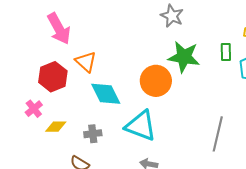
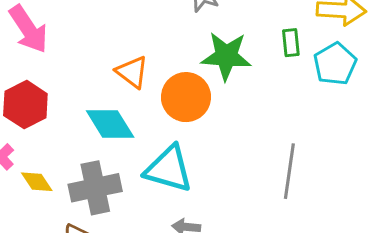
orange triangle: (86, 62) -> (132, 72), moved
yellow diamond: (56, 127) -> (37, 182), turned 60
gray cross: (93, 134) -> (95, 188), size x1.8

